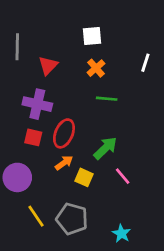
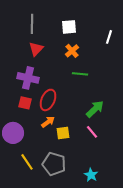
gray line: (17, 47) -> (32, 24), moved
white line: (145, 63) -> (109, 37), moved
green arrow: (105, 148) -> (95, 109), moved
yellow square: (84, 177) -> (63, 133), turned -32

